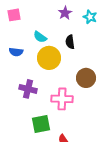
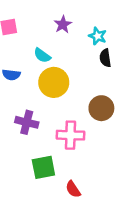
purple star: (65, 13) -> (63, 24), moved
cyan star: (90, 17) -> (98, 36), moved
black semicircle: (70, 42) -> (105, 58), moved

